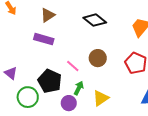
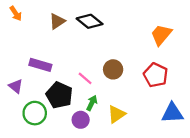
black diamond: (95, 20) -> (90, 21), moved
purple rectangle: (44, 39) -> (40, 65), moved

